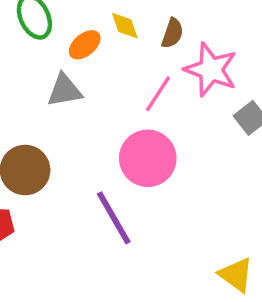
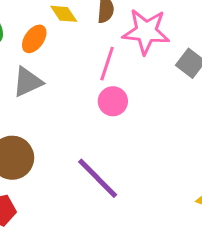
pink circle: (148, 158) -> (113, 101), moved, size x0.6

